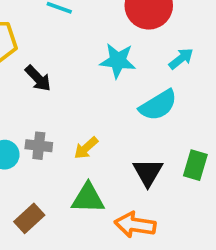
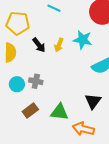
yellow arrow: (86, 148) -> (59, 45), moved, turned -32
brown rectangle: (29, 218) -> (30, 111), moved

